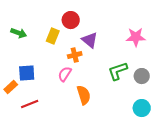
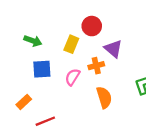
blue square: (27, 73) -> (42, 69), moved
pink semicircle: (65, 74) -> (72, 77), moved
orange semicircle: (84, 95) -> (104, 97), moved

